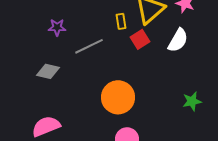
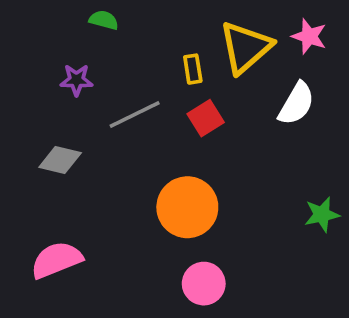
red square: (140, 39) -> (206, 118), moved

